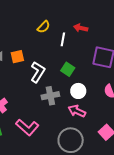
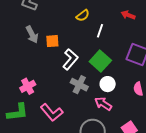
red arrow: (81, 28) -> (128, 15), moved
green square: (68, 69) -> (100, 61), size x1.5
gray cross: (50, 96) -> (79, 85), turned 30

